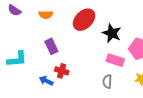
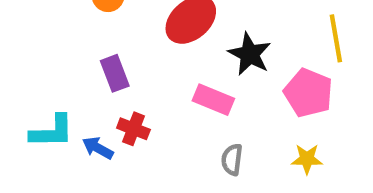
cyan L-shape: (17, 59) -> (52, 132), moved
pink rectangle: (115, 60) -> (213, 100), moved

